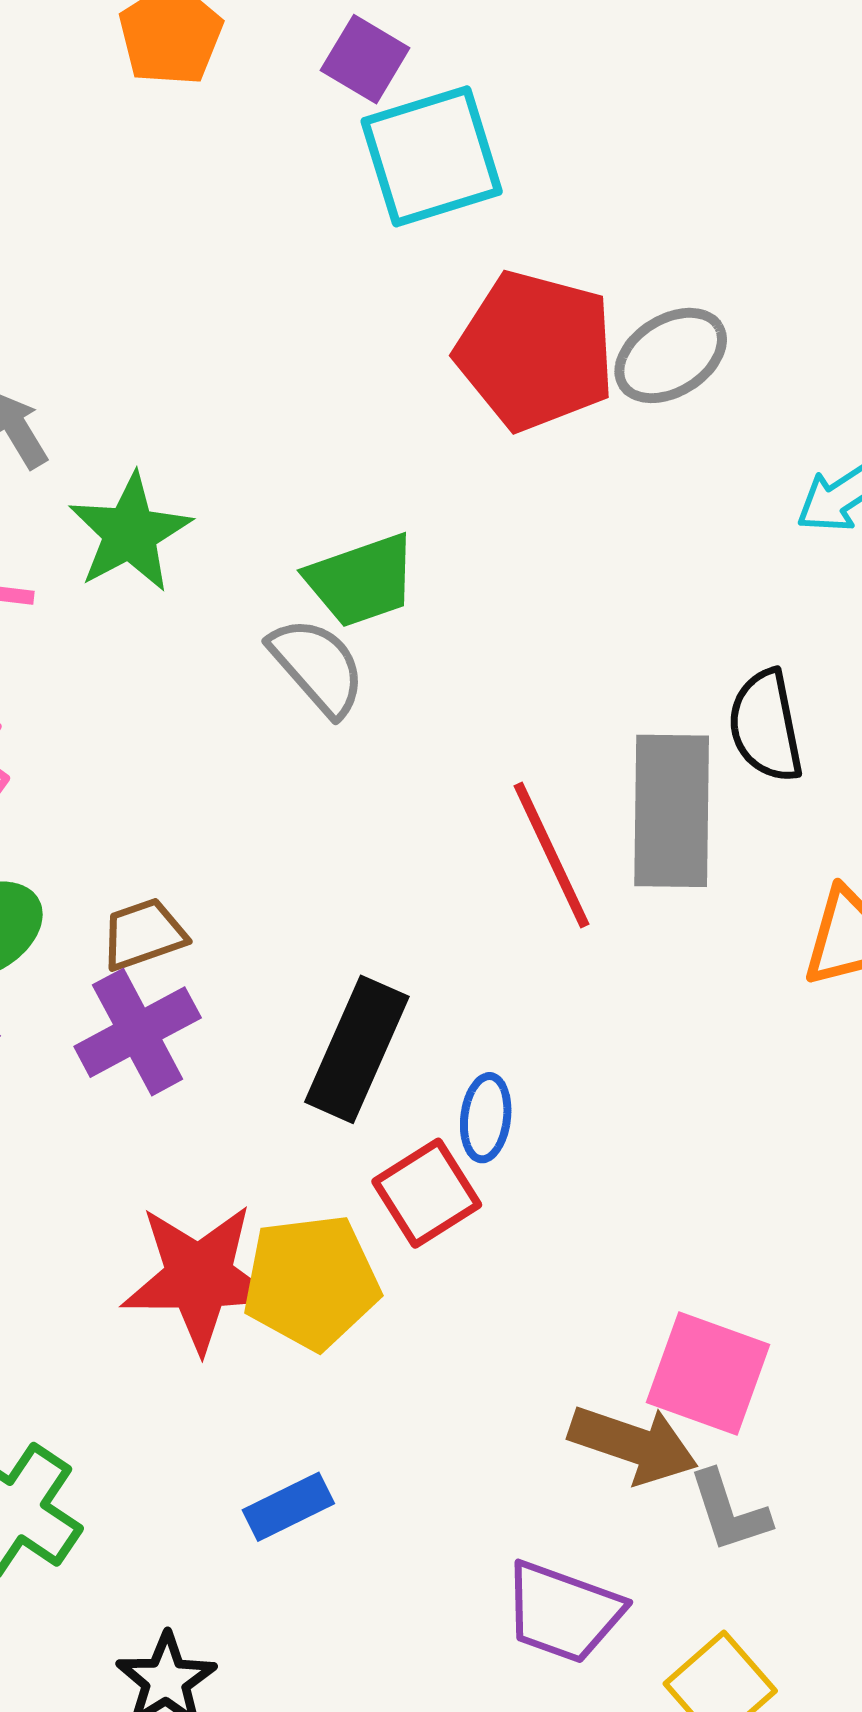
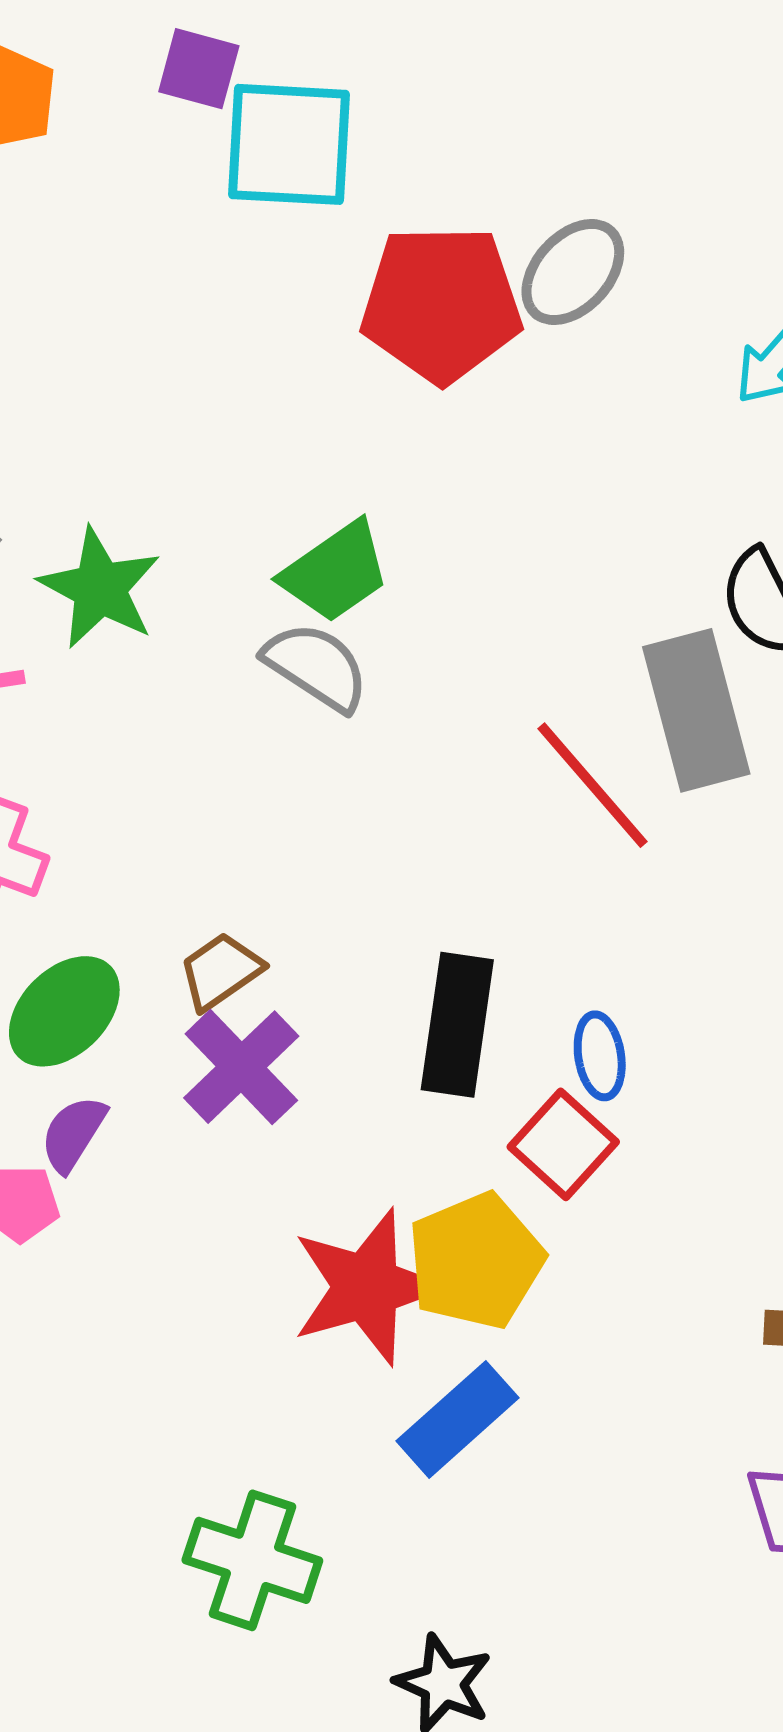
cyan square: (432, 156) -> (289, 144), turned 36
blue rectangle: (288, 1507) -> (457, 1419), moved, size x1.4

